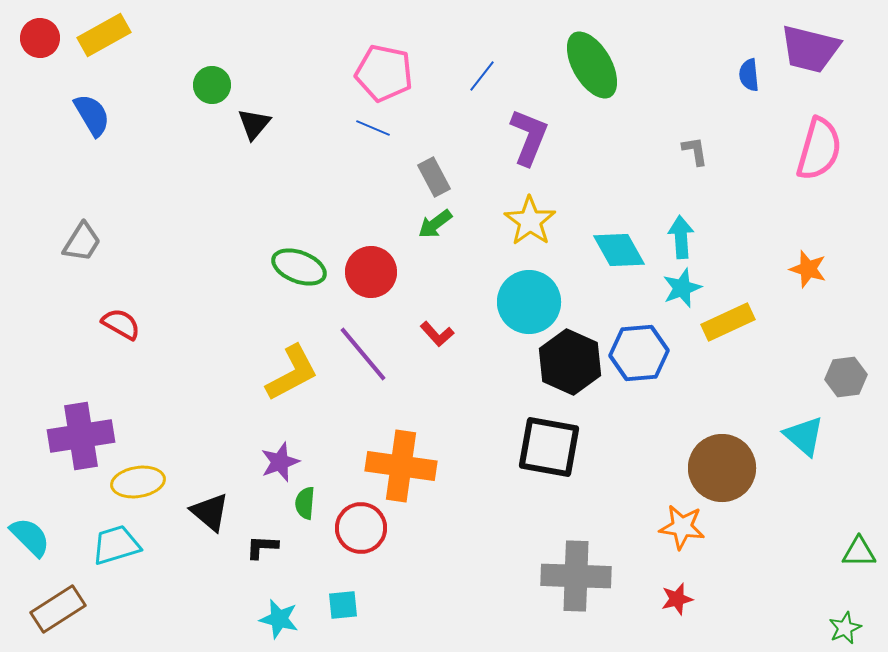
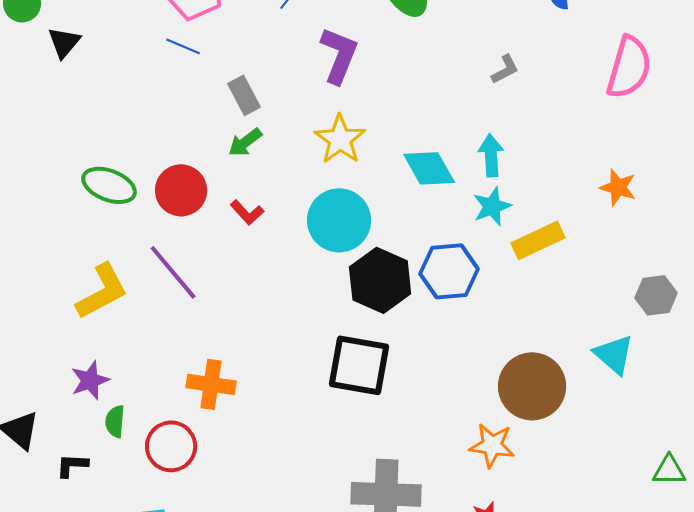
gray L-shape: (695, 151) -> (505, 69), turned 72
red L-shape: (437, 334) -> (247, 212), moved
orange cross: (401, 466) -> (211, 384), size x0.7

